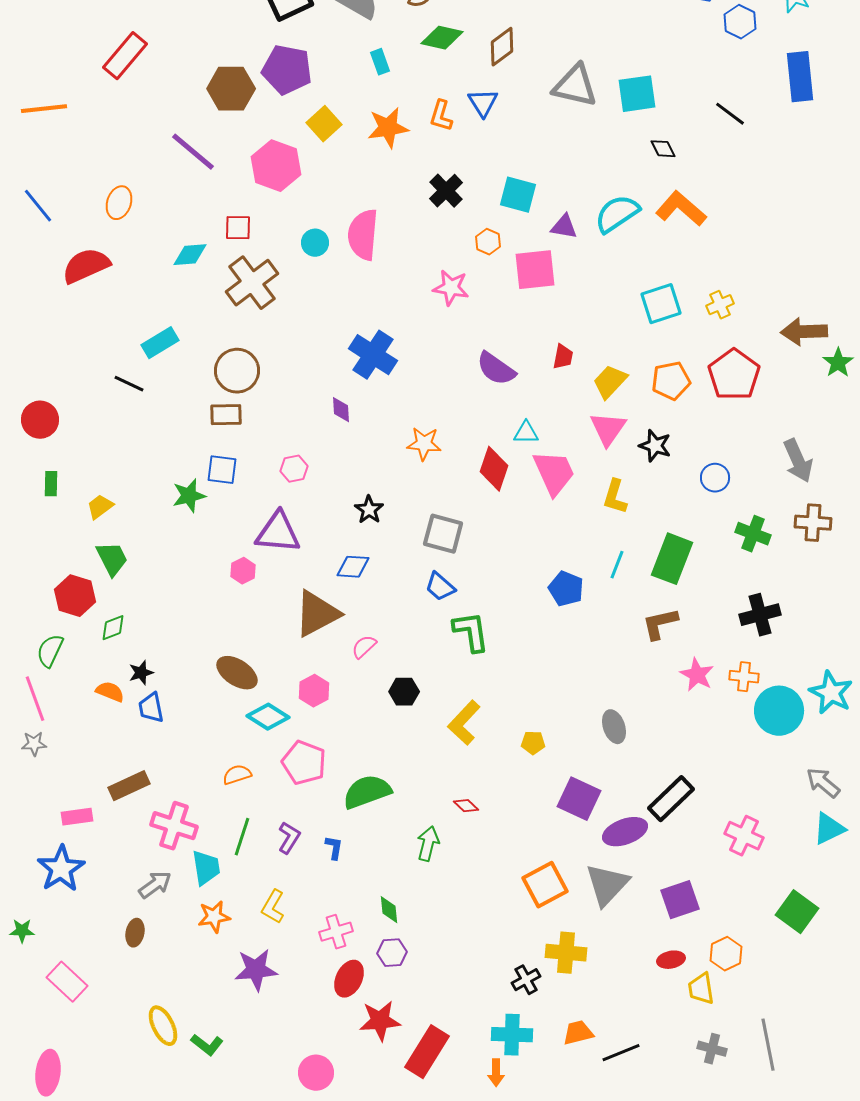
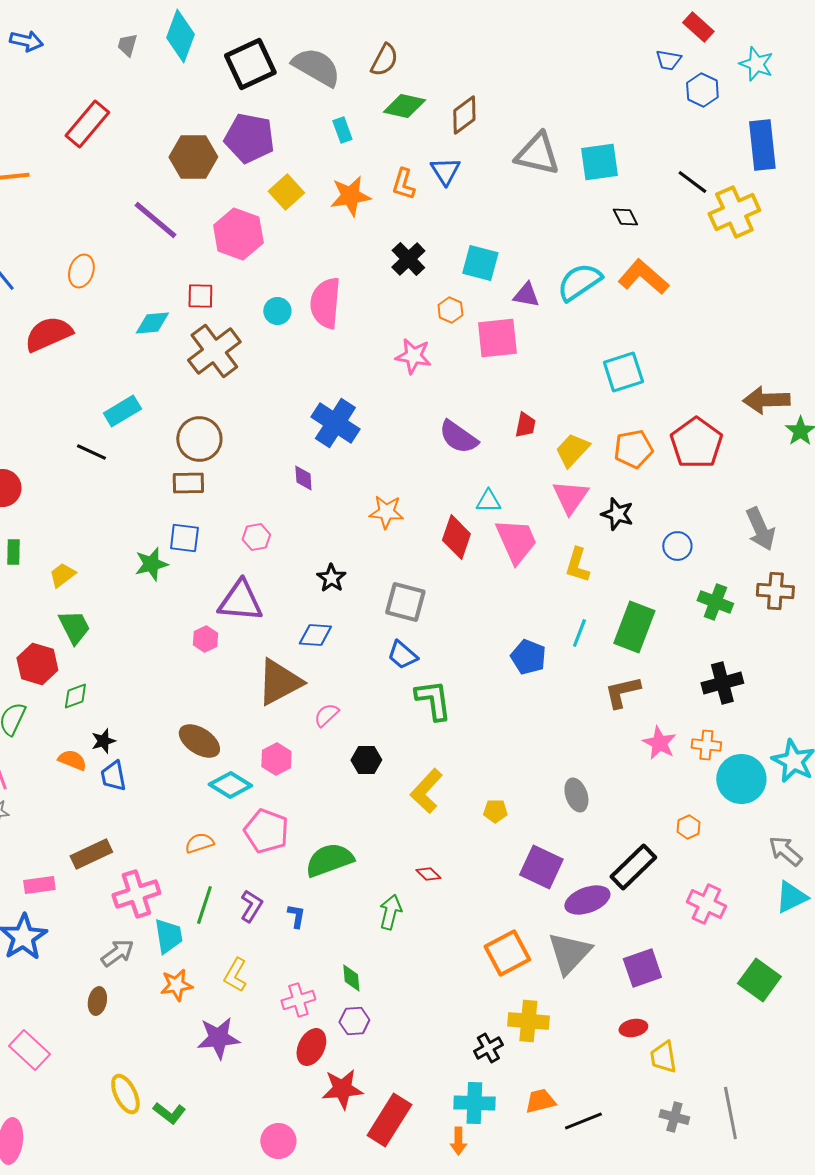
yellow cross: (720, 305) -> (734, 212), moved, size x1.8
pink cross: (174, 826) -> (136, 894), turned -36
orange hexagon: (726, 954) -> (688, 827), moved, size x0.7

